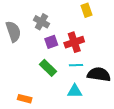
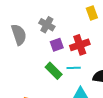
cyan line: (76, 65) -> (74, 68), moved

